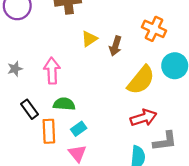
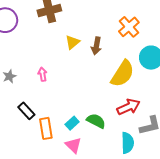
orange cross: (154, 29) -> (129, 27), turned 30
pink arrow: (52, 71) -> (42, 74), size x0.6
green semicircle: (64, 104) -> (96, 121), moved, turned 30

